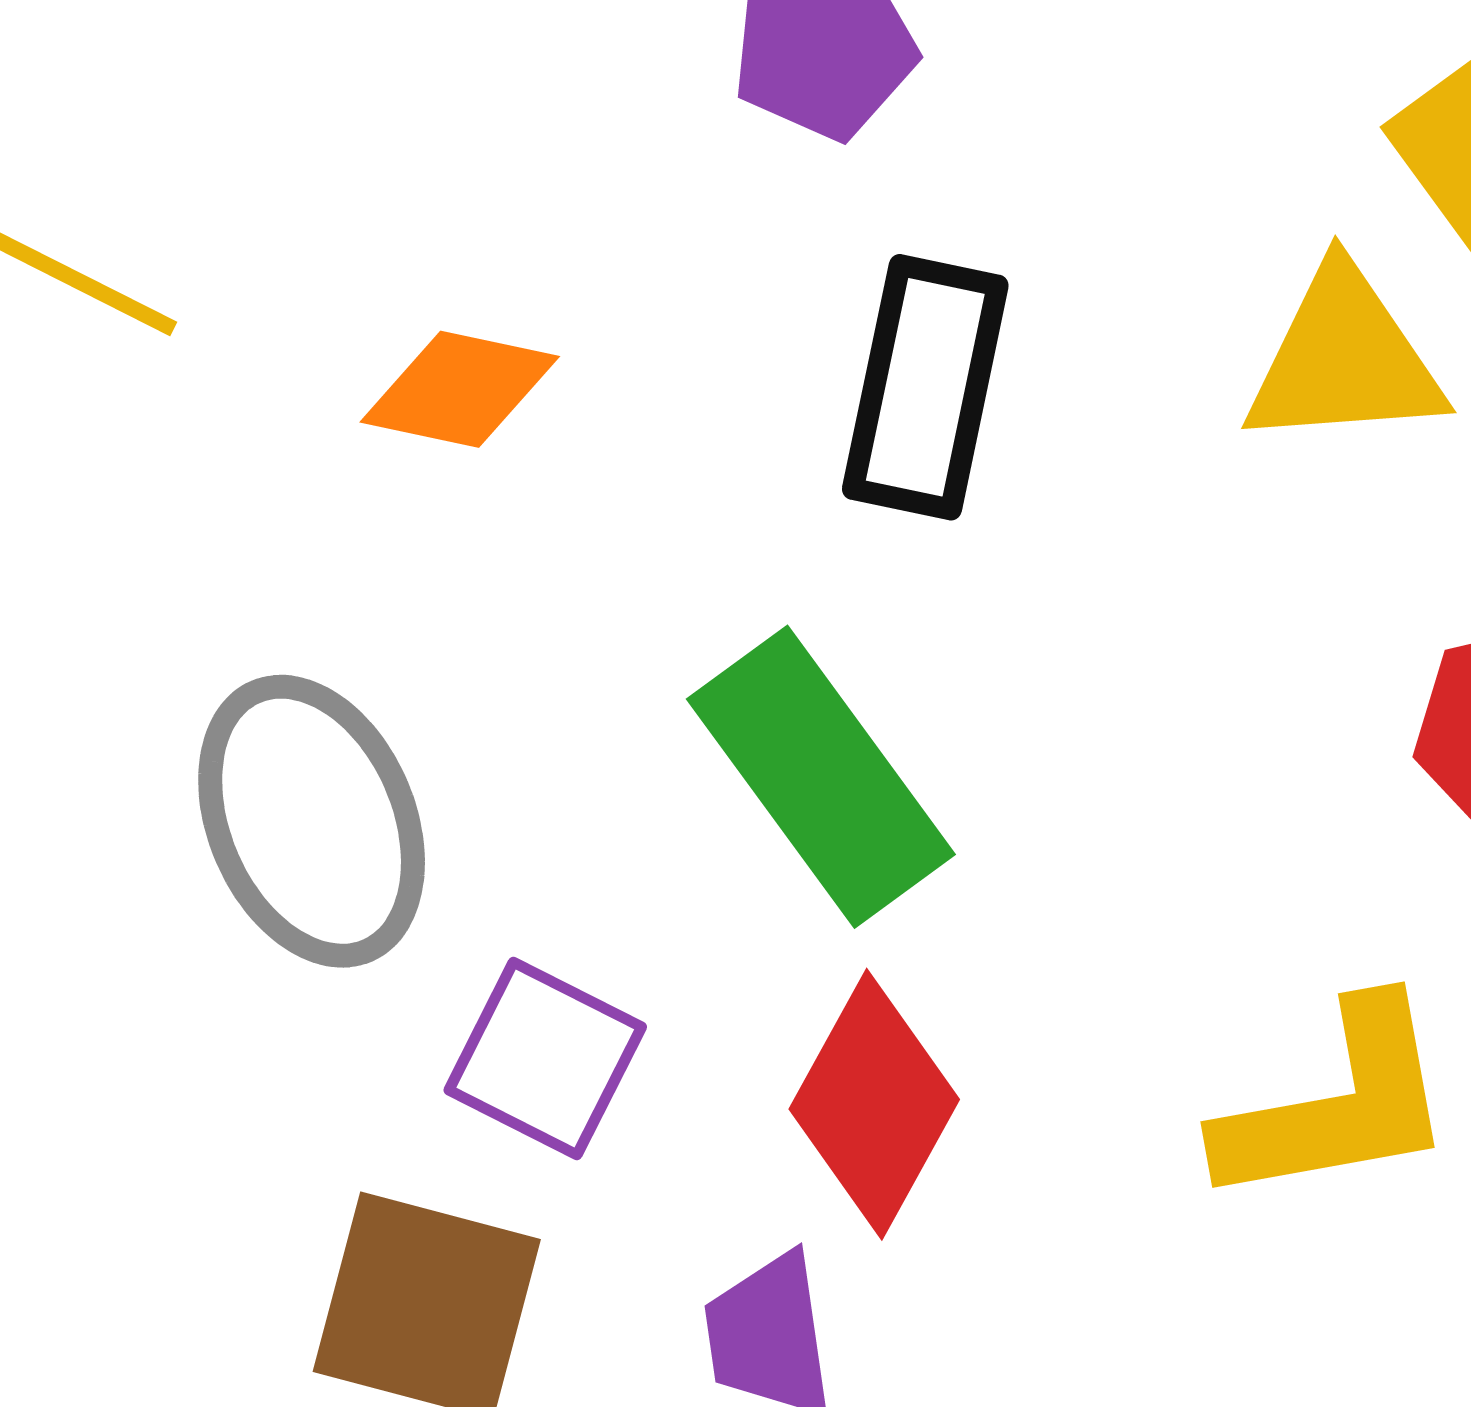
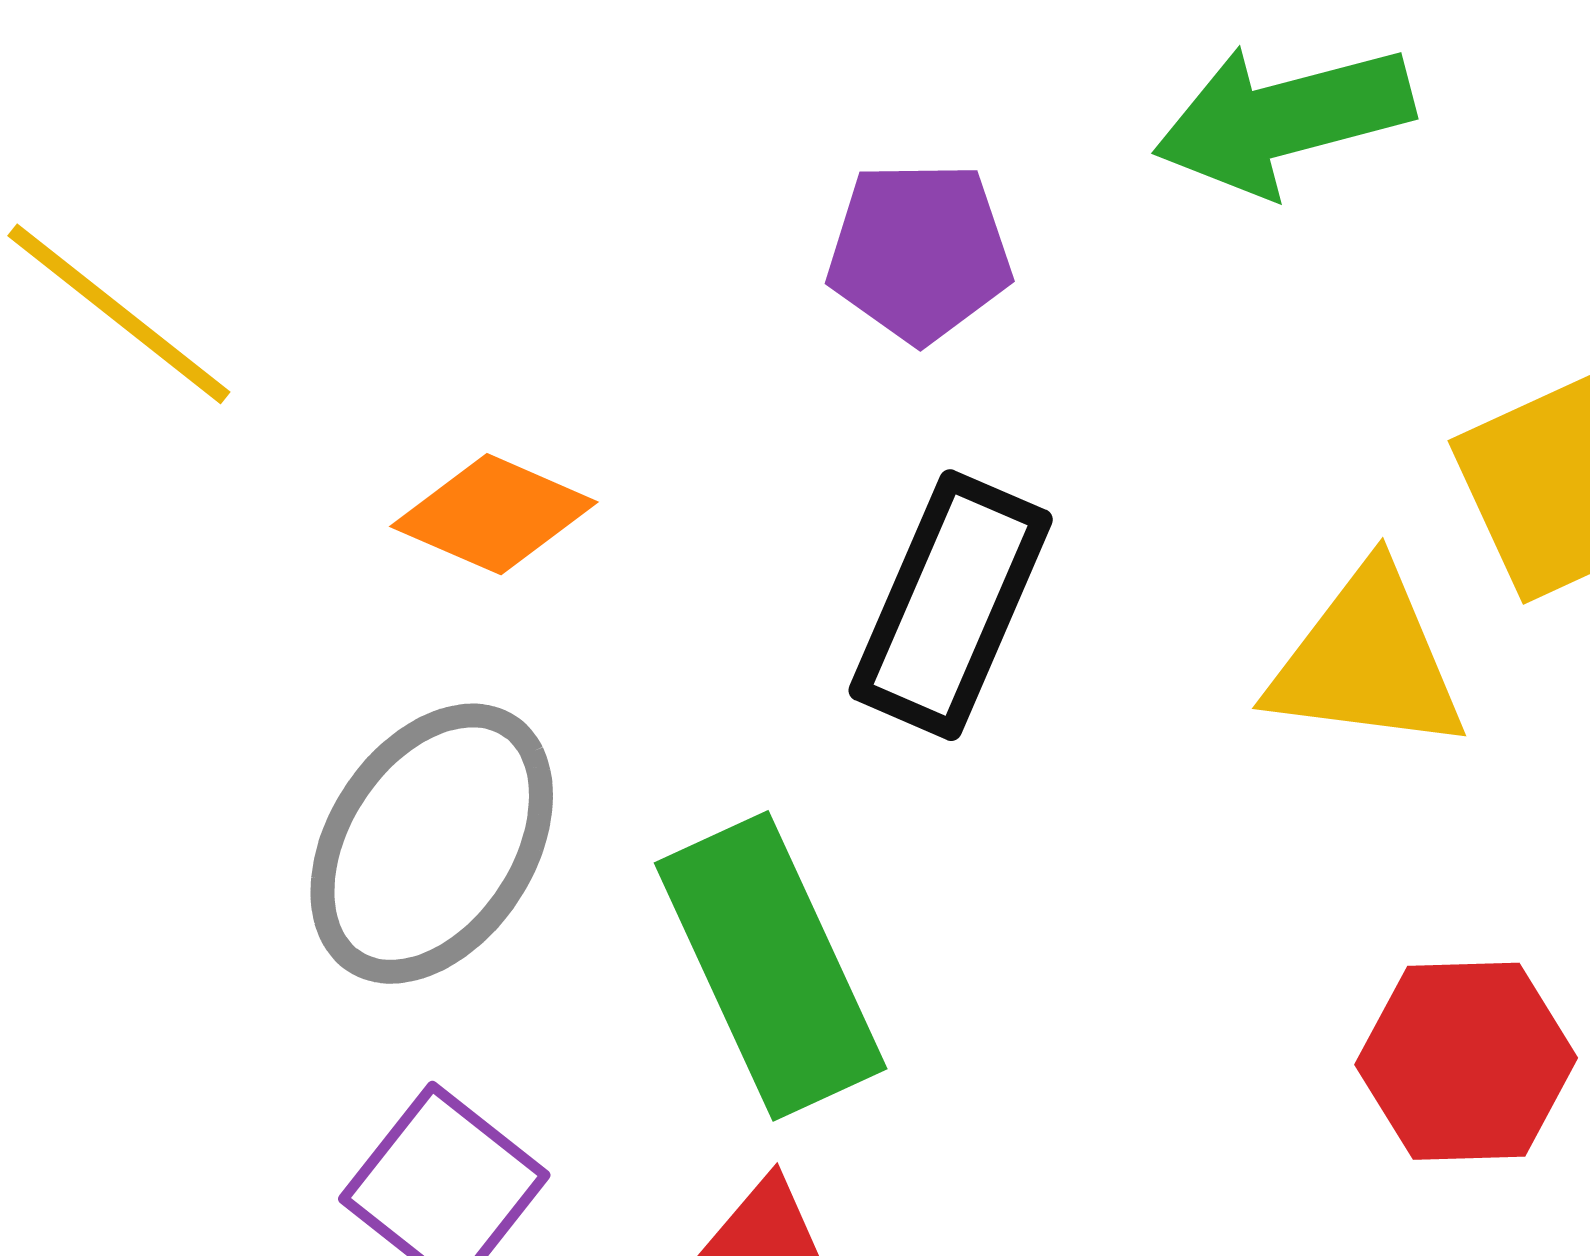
gray ellipse: (312, 821) -> (432, 844), moved, turned 45

